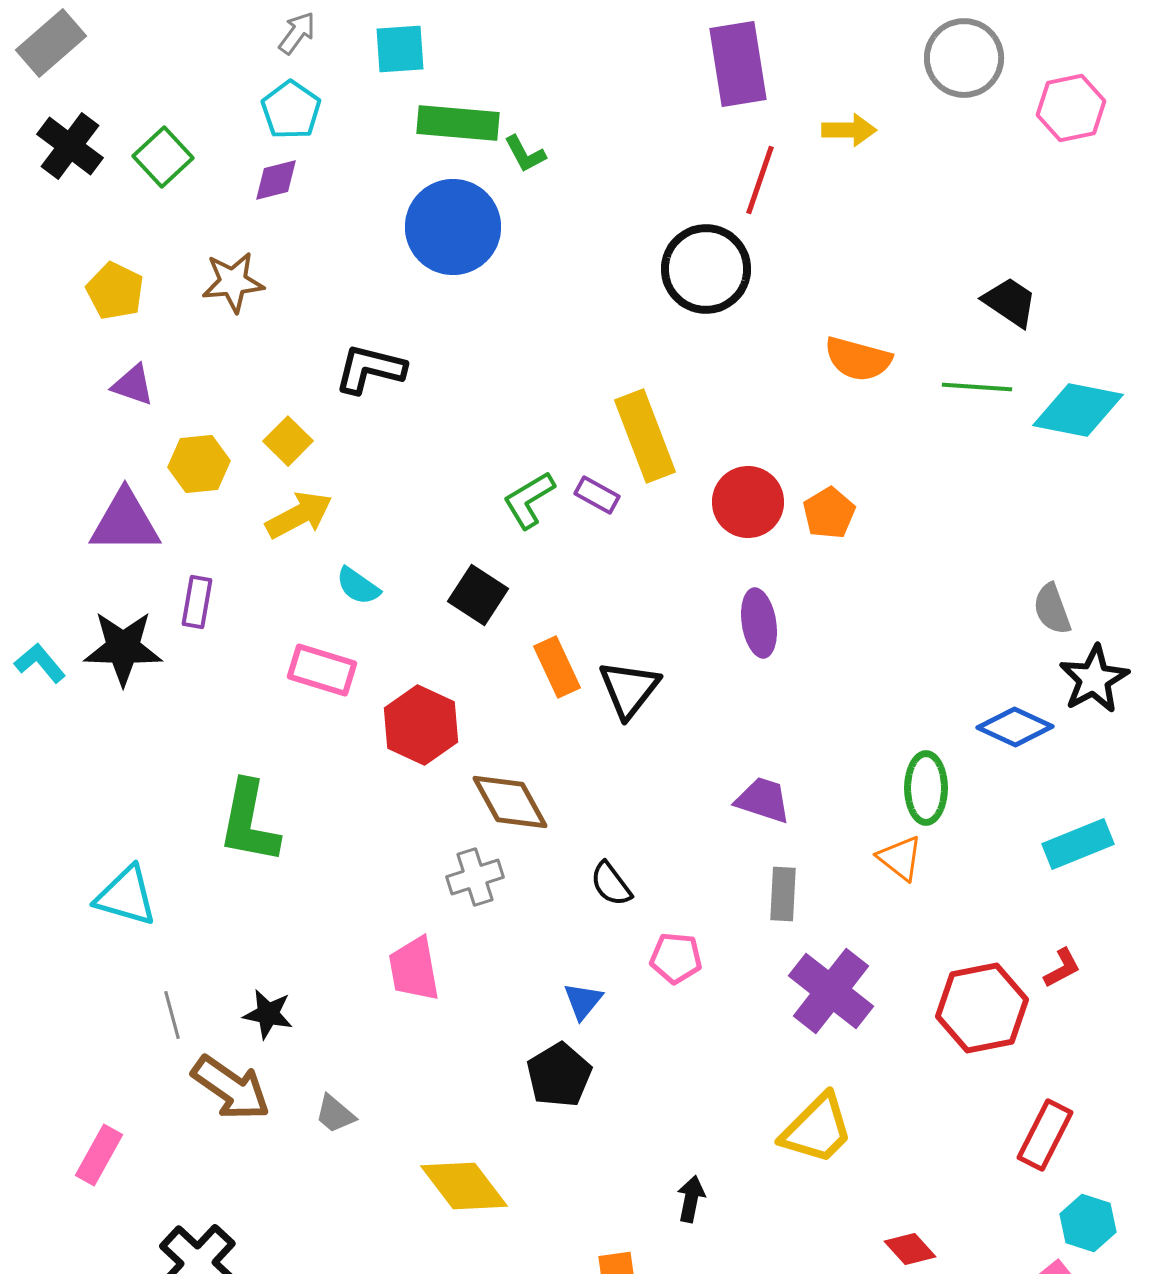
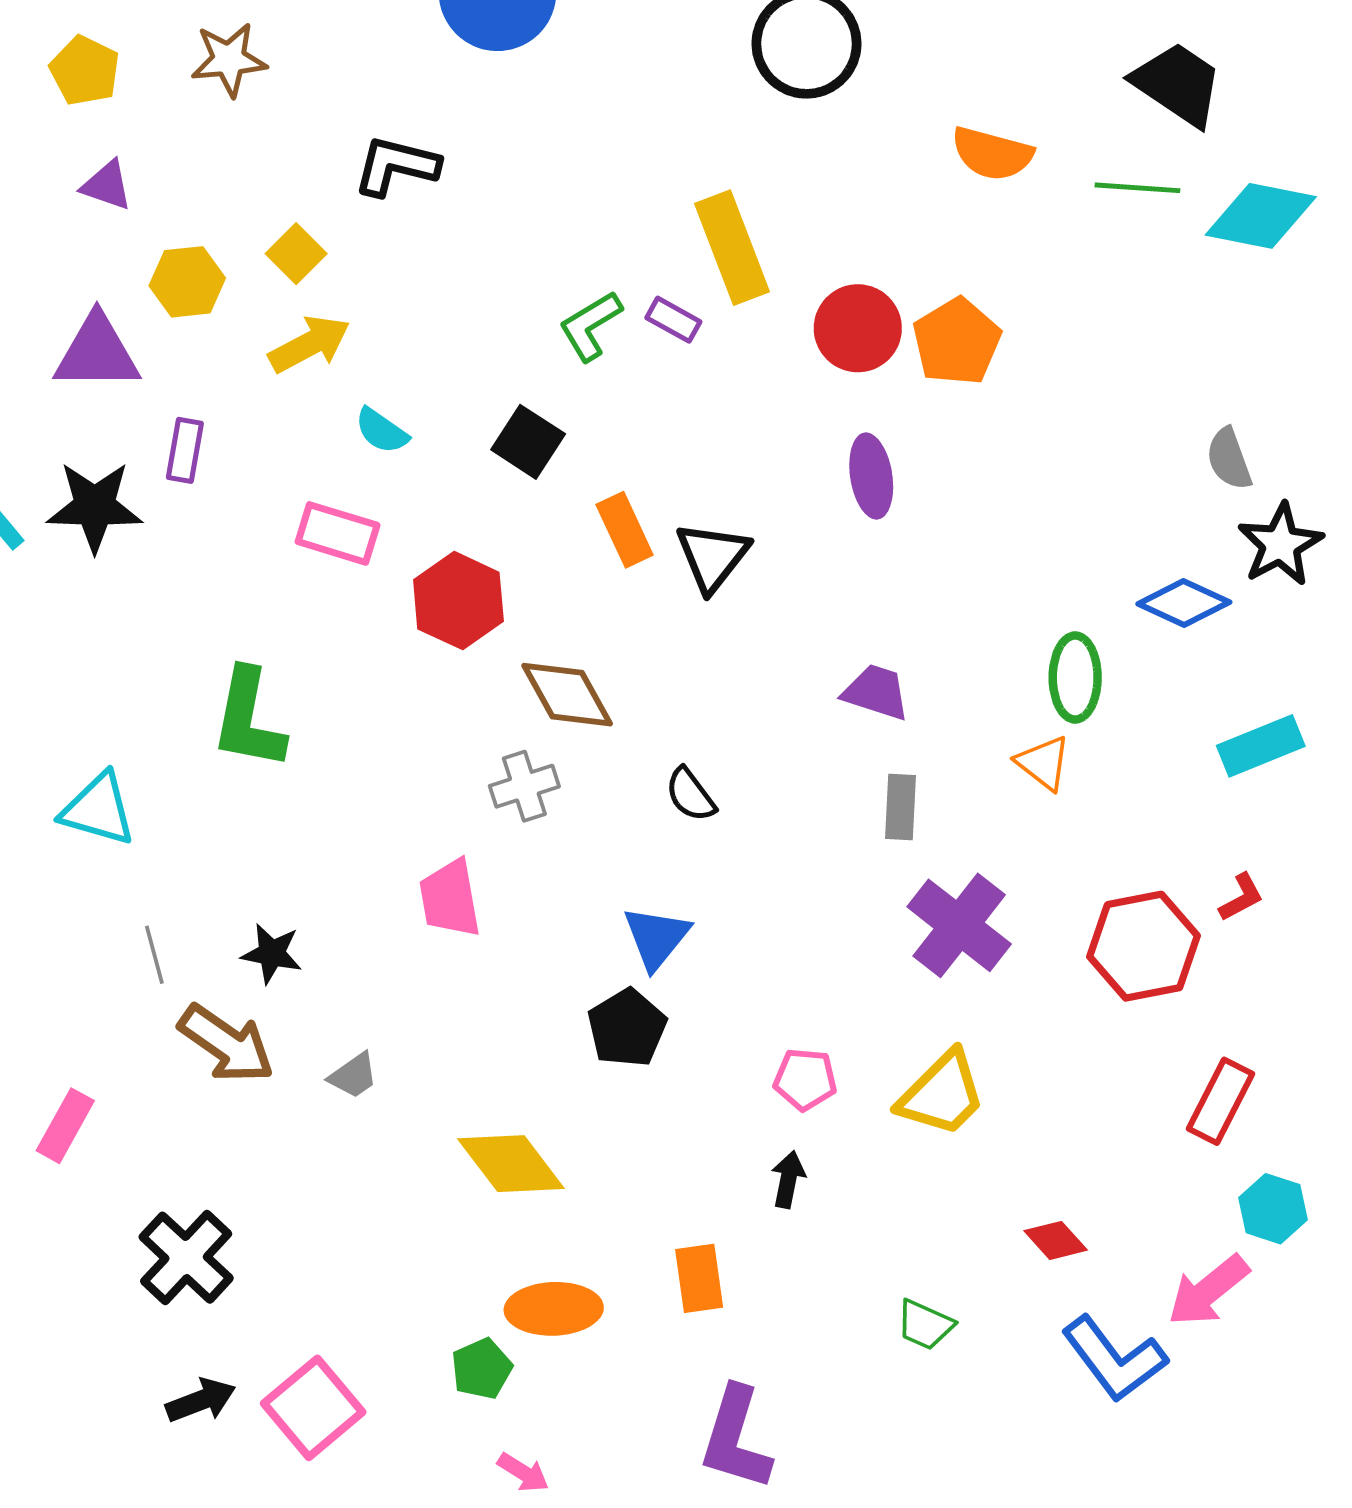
black trapezoid: (1010, 302) -> (1178, 84), size x1.4
orange pentagon: (829, 513) -> (957, 342), size x1.4
pink pentagon: (676, 958) -> (805, 1079), moved
blue triangle: (583, 1001) -> (656, 938), size x1.4
gray trapezoid: (335, 1114) -> (353, 1076), turned -75

